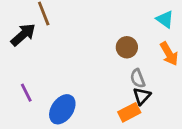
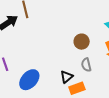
black triangle: (142, 96) -> (67, 77), moved

